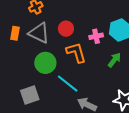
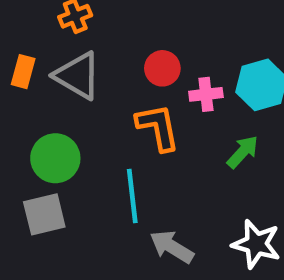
red circle: (66, 29) -> (162, 68), moved
green circle: (45, 63) -> (55, 158), moved
cyan line: (68, 84) -> (132, 196), turned 40

